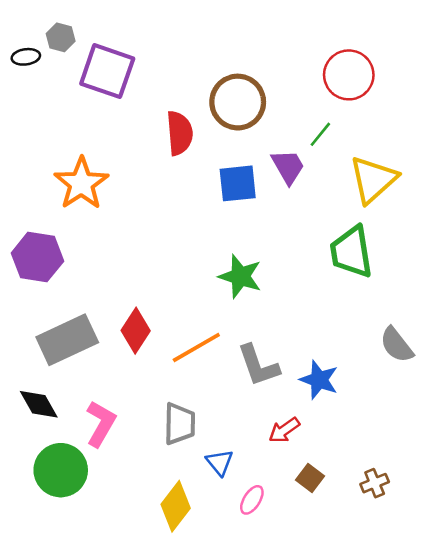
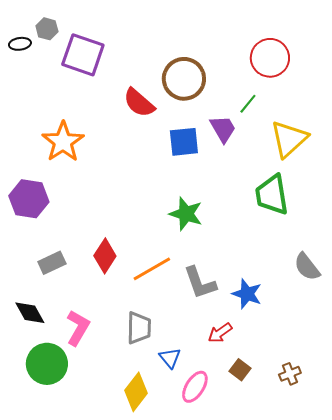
red semicircle: (180, 133) -> (139, 103), turned 136
gray rectangle: (67, 340) -> (52, 263), size x0.6
pink ellipse: (252, 500) -> (195, 387), size x1.4

